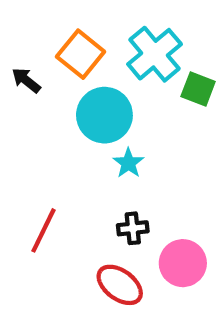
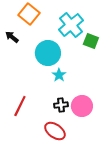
orange square: (81, 54) -> (29, 14), moved
pink circle: (183, 263) -> (82, 106), moved

